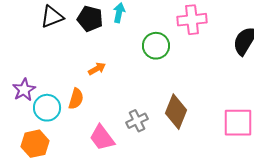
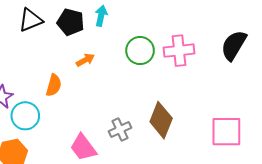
pink cross: (192, 20) -> (179, 51), moved
orange arrow: (97, 69) -> (85, 60), moved
orange semicircle: (76, 99) -> (54, 85), moved

